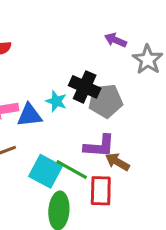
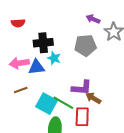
black cross: (85, 87) -> (43, 43), moved, turned -30
gray pentagon: (106, 101) -> (85, 45), moved

